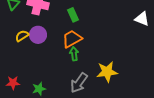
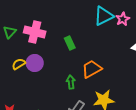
orange trapezoid: (72, 39) -> (92, 69), moved

